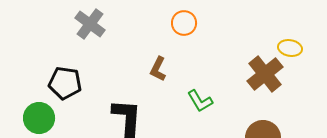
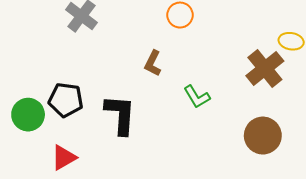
black pentagon: (65, 83) -> (66, 100), moved

